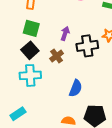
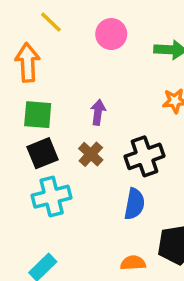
black cross: (87, 46) -> (144, 156), moved
black square: (30, 50) -> (43, 153), turned 30

